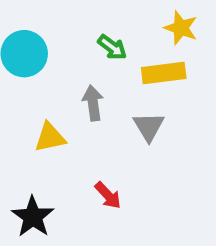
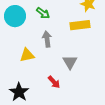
green arrow: (112, 47) -> (43, 13), moved
gray triangle: (149, 127) -> (70, 62), moved

